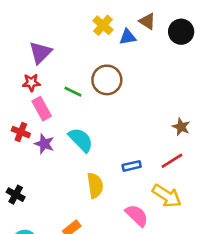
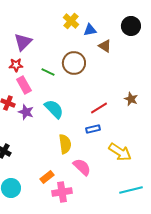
brown triangle: (147, 21) -> (105, 46), moved
red line: (172, 161) -> (99, 108), moved
pink semicircle: (137, 215) -> (82, 167), moved

